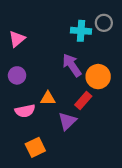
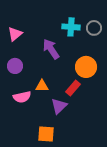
gray circle: (104, 23) -> (94, 28), moved
purple arrow: (72, 65) -> (51, 49), moved
orange square: (35, 147) -> (46, 134), moved, turned 30

